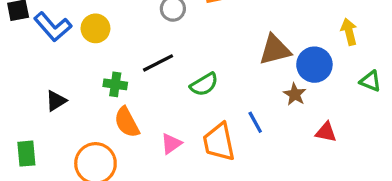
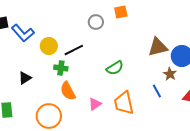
yellow circle: (95, 28) -> (49, 46), moved
black line: (158, 63) -> (74, 50), moved
blue line: (255, 122) -> (157, 91), moved

